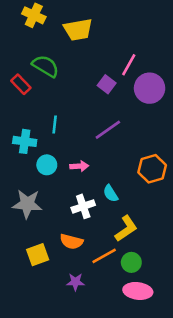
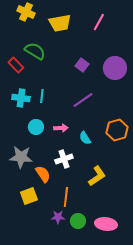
pink line: (129, 65) -> (99, 22), moved
cyan cross: (25, 141) -> (21, 98), moved
cyan semicircle: (111, 193) -> (85, 138), moved
orange semicircle: (72, 242) -> (43, 174), moved, turned -138
orange line: (104, 256) -> (66, 197), moved, turned -54
green circle: (131, 262) -> (78, 221), moved

